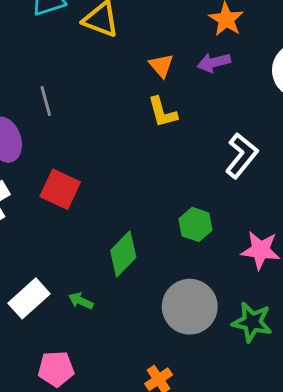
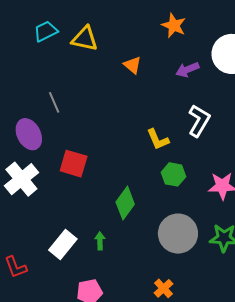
purple arrow: (214, 62) -> (187, 70), moved
yellow L-shape: (162, 112) -> (158, 139), moved
green arrow: (81, 301) -> (100, 241), turned 72

